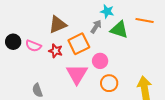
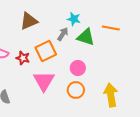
brown triangle: (58, 25) -> (29, 21), moved
pink circle: (100, 61) -> (78, 68), moved

